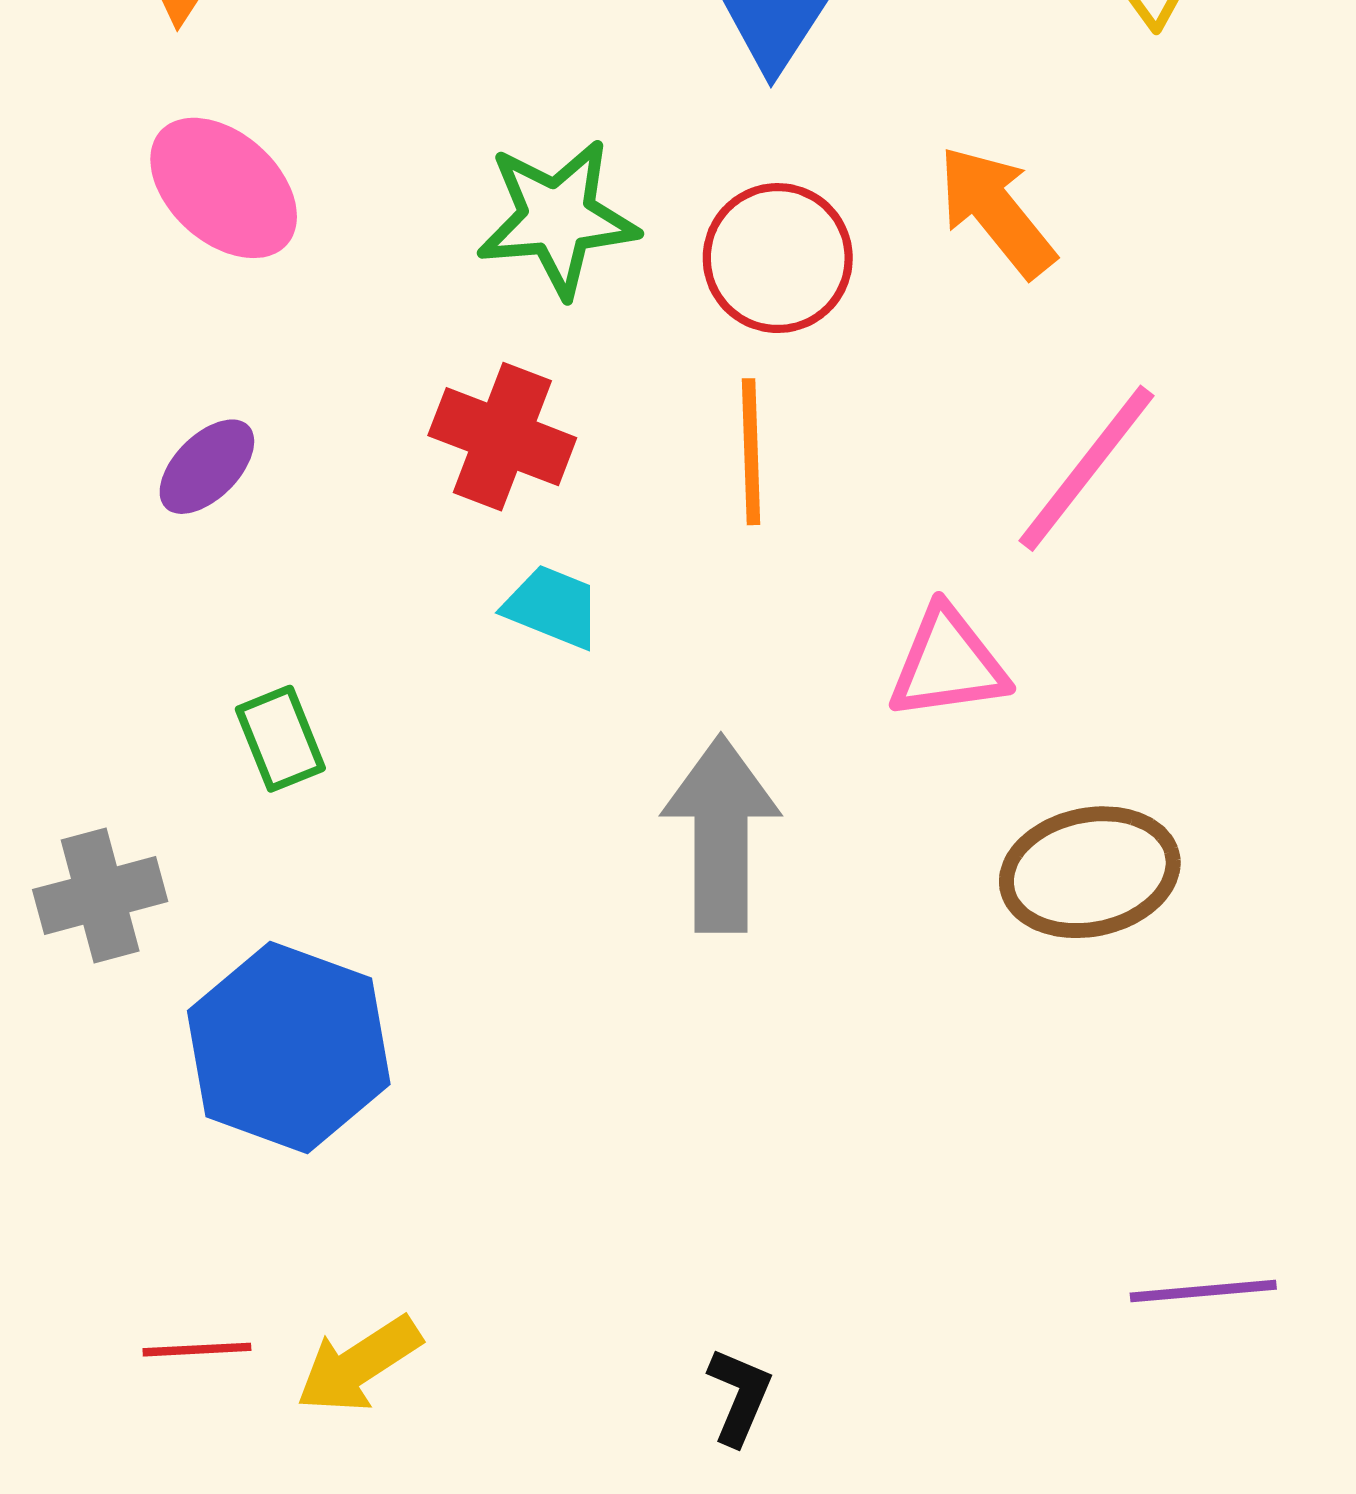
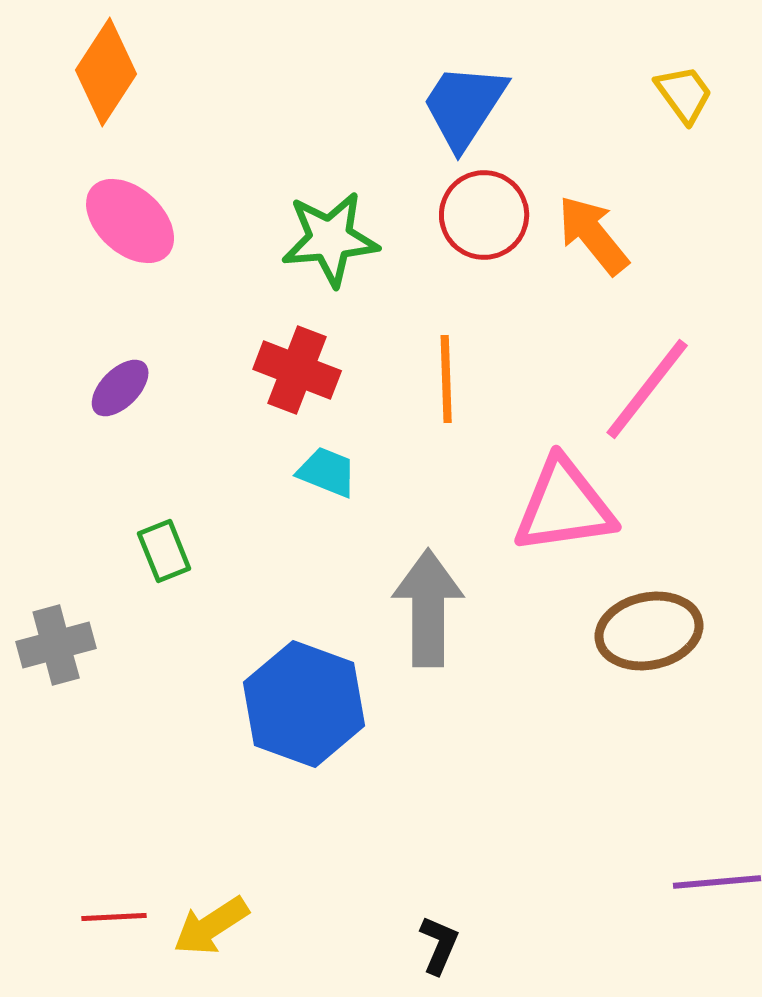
red circle: (778, 258) -> (484, 215), moved
pink triangle: (948, 664) -> (564, 506), size x1.4
blue hexagon: (289, 1047) -> (304, 704), moved

